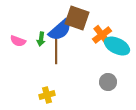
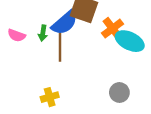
gray circle: (108, 82) -> (119, 93), moved

